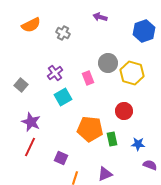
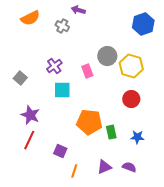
purple arrow: (100, 17) -> (78, 10), moved
cyan square: (63, 97) -> (62, 90), turned 30
red circle: (124, 111) -> (131, 99), moved
purple semicircle: (150, 165) -> (129, 167), moved

